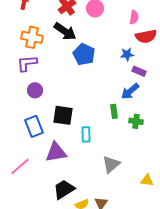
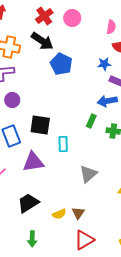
blue arrow: (130, 91) -> (107, 101), turned 30
green rectangle: (114, 111) -> (91, 121), turned 32
black trapezoid: (64, 189) -> (28, 203), moved

